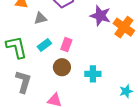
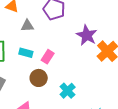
cyan rectangle: (44, 45) -> (26, 53), turned 40
cyan cross: (93, 74) -> (68, 91), turned 35

